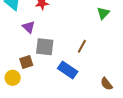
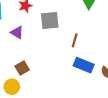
gray square: (45, 47) -> (50, 20), moved
blue rectangle: (68, 70) -> (84, 65), moved

